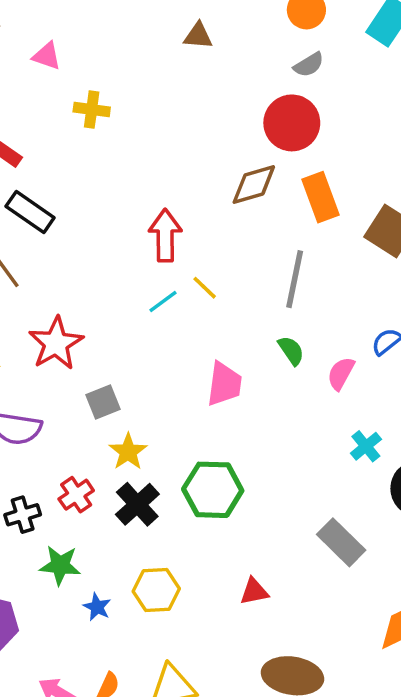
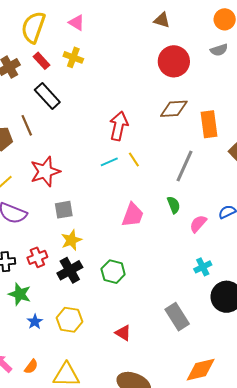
pink triangle: (47, 56) -> (77, 23), moved
yellow cross: (92, 110) -> (73, 57), moved
red circle: (292, 123) -> (174, 61), moved
green hexagon: (213, 490) -> (113, 272), size x0.7
red triangle: (254, 592) -> (123, 333), turned 30

